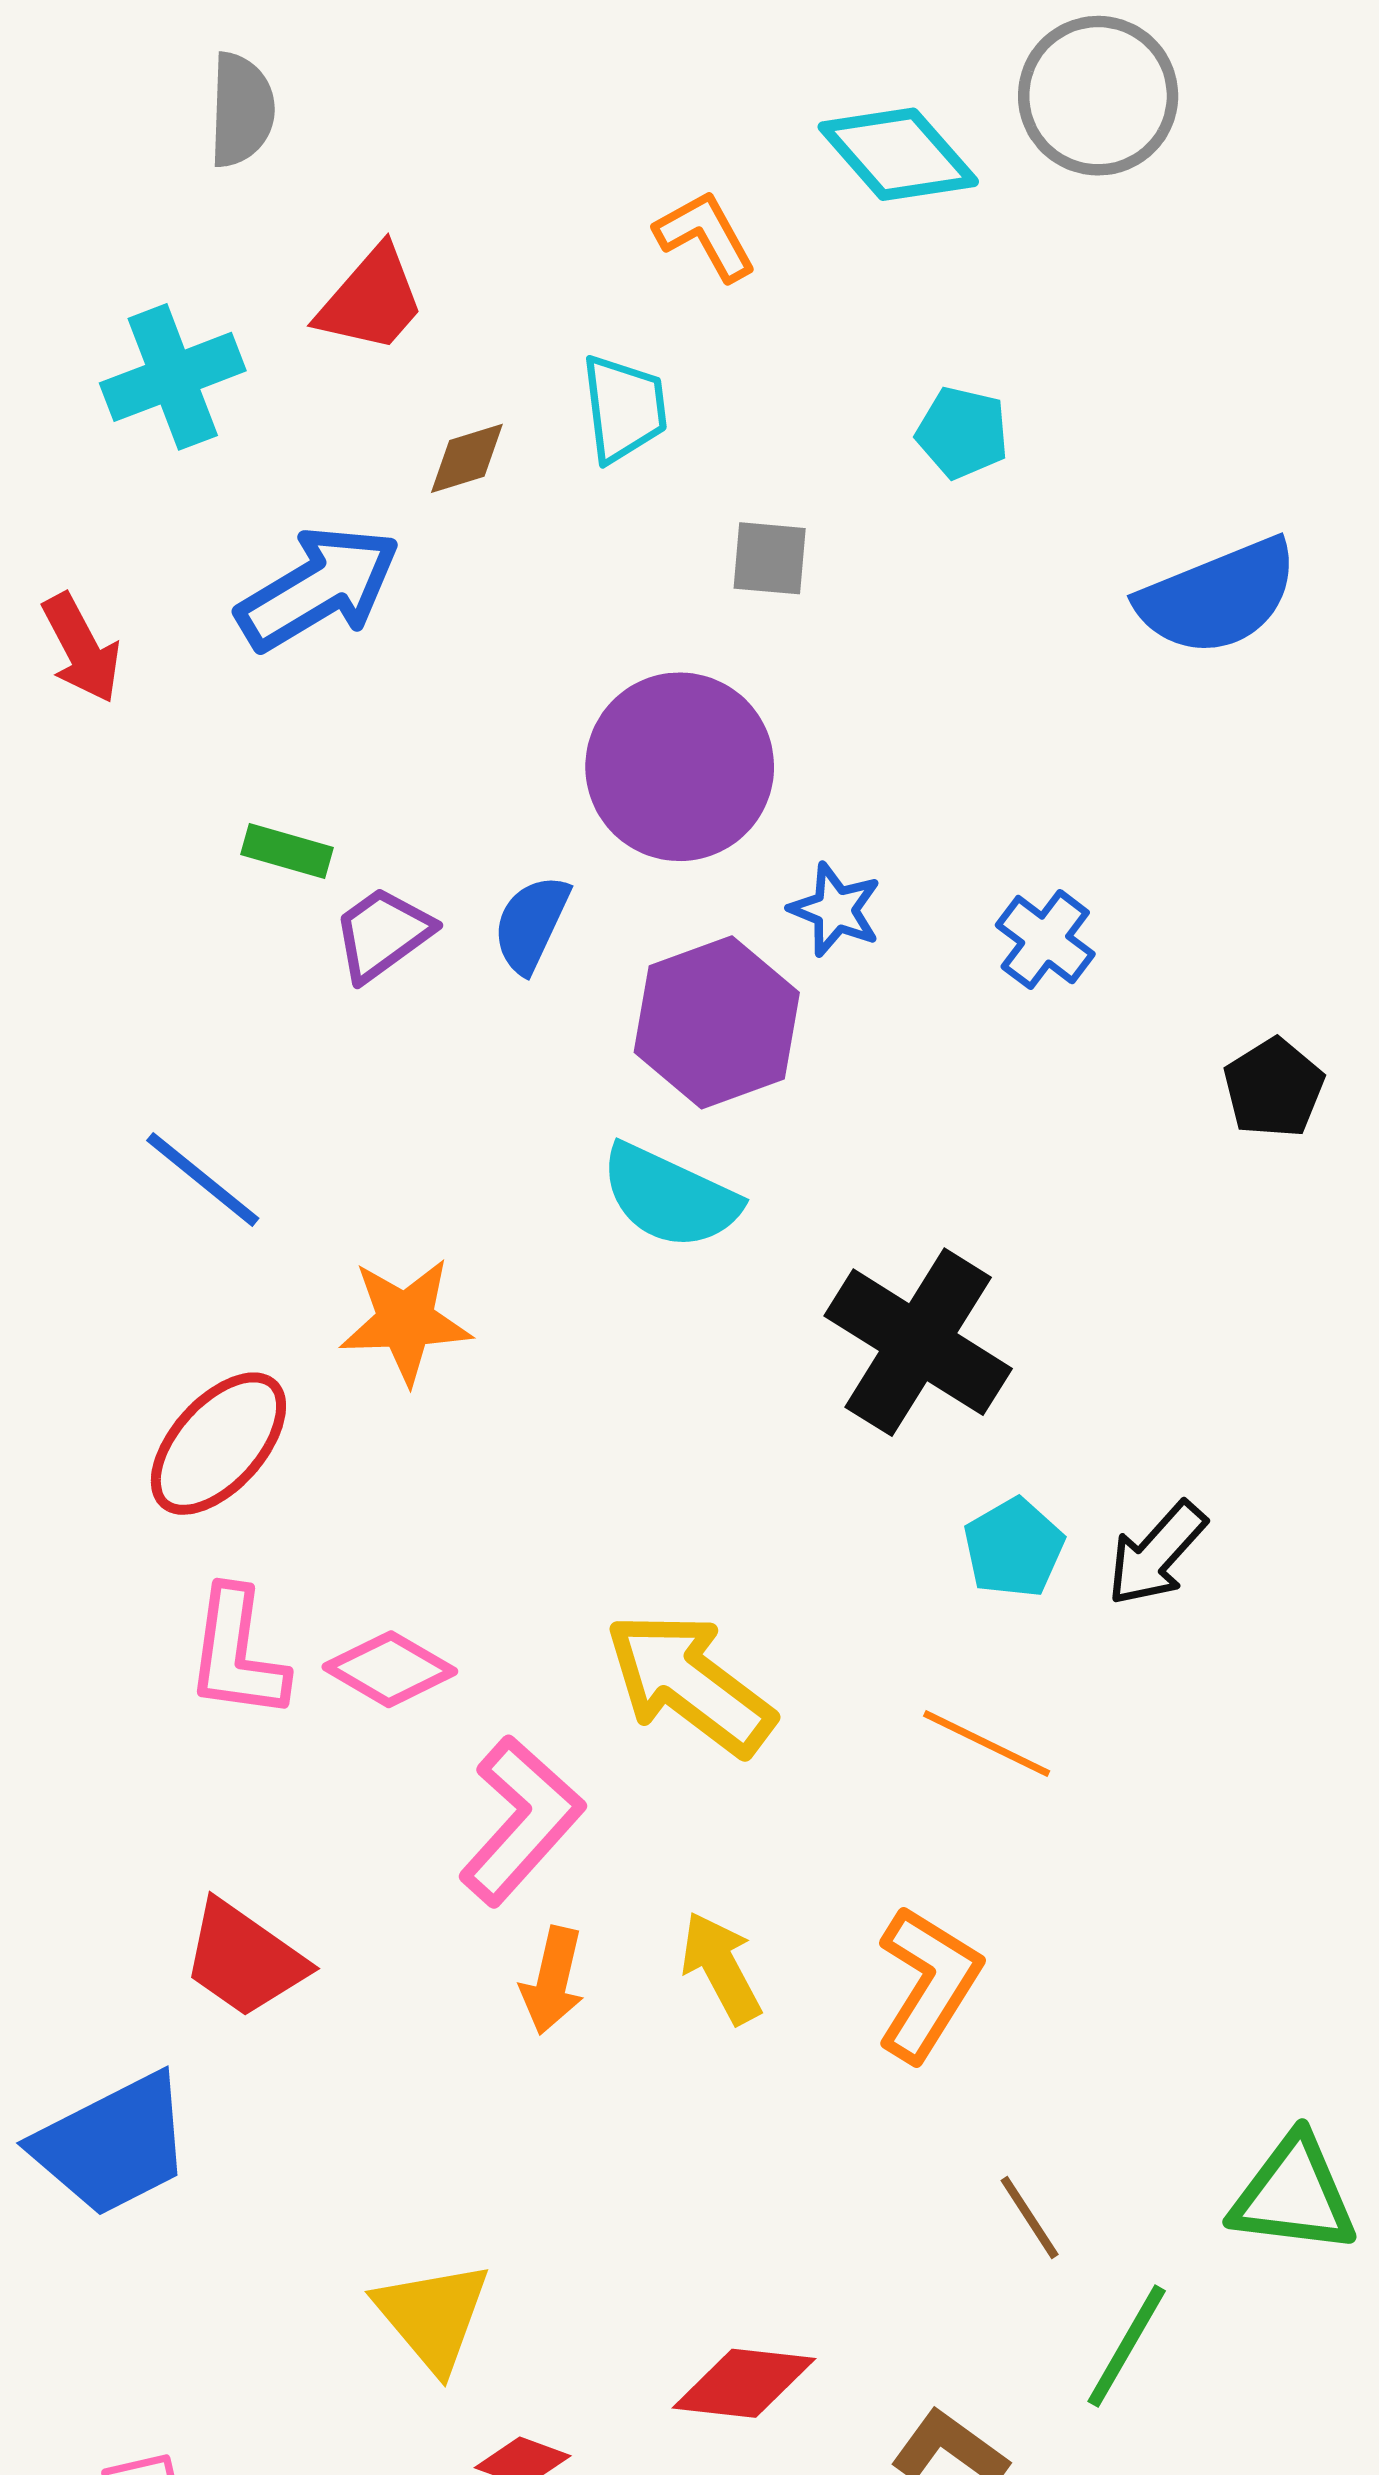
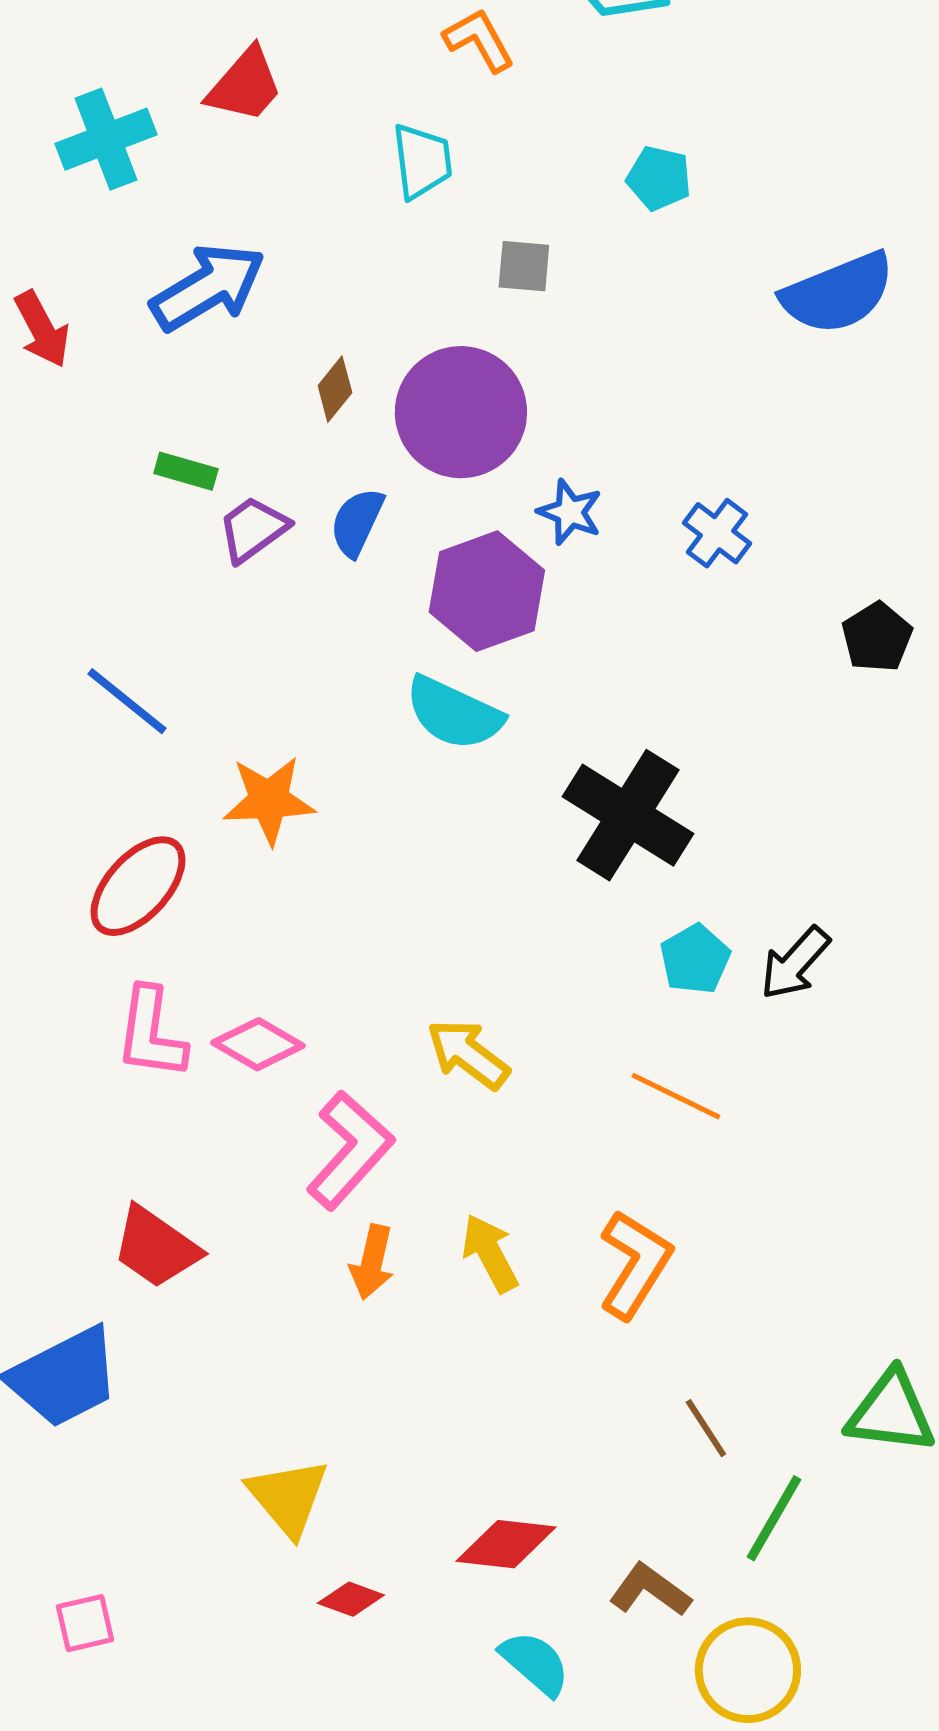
brown diamond: (467, 458) -> (335, 389), moved, turned -34
yellow arrow: (690, 1683) -> (468, 1054), size x0.7

